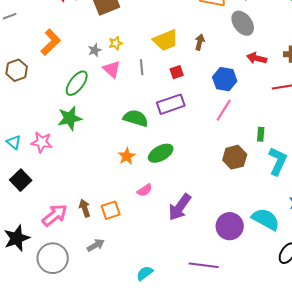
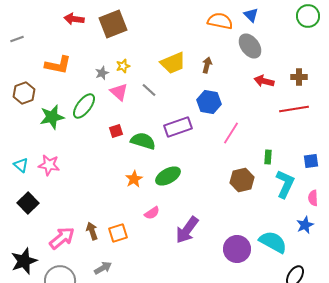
orange L-shape: (51, 42) -> (58, 65), turned 56
gray line: (142, 67) -> (149, 90), turned -42
red square: (177, 72) -> (116, 131), moved
blue hexagon: (225, 79) -> (209, 102), moved
green star: (70, 118) -> (52, 117), moved

